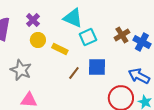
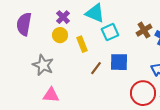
purple cross: (33, 20) -> (63, 17), moved
yellow rectangle: (60, 49) -> (82, 44), turned 42

